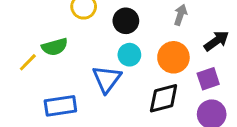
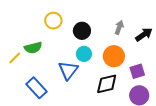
black arrow: (217, 41) -> (144, 35), moved
blue rectangle: (60, 106) -> (36, 88), turned 55

